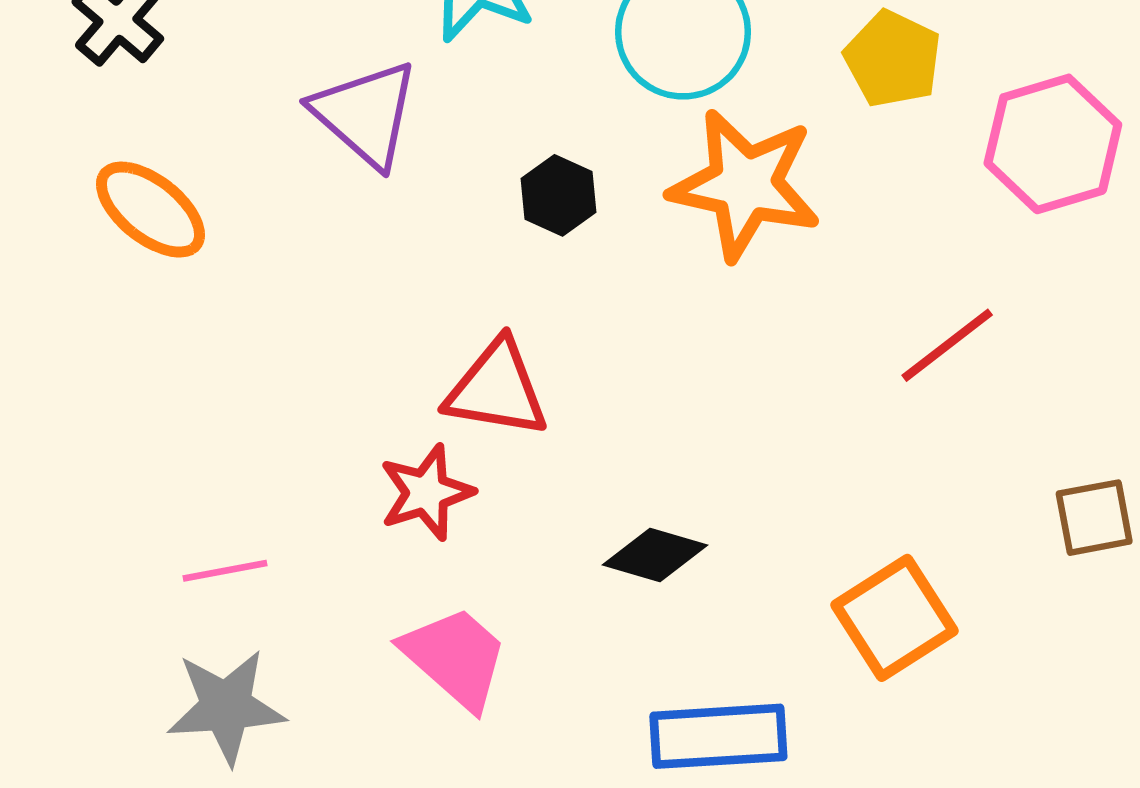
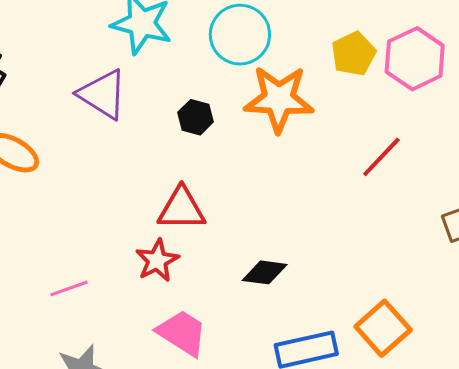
yellow pentagon: (893, 59) -> (354, 54), moved, turned 30
pink line: (225, 571) -> (69, 288), moved
orange square: (894, 618) -> (383, 328), moved

